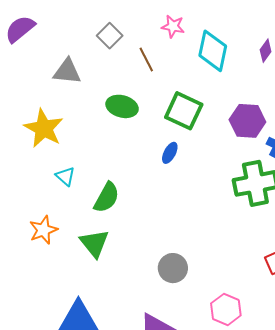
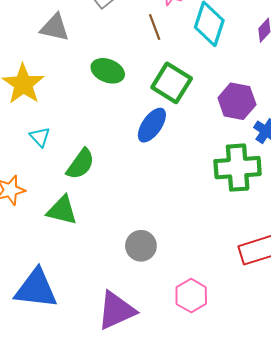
brown line: (146, 60) -> (155, 27), moved
blue ellipse: (170, 153) -> (152, 125), size x1.6
green triangle: (94, 243) -> (62, 210), turned -44

